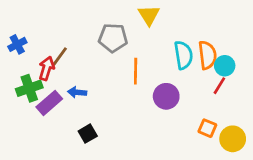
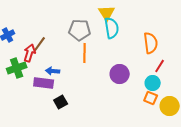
cyan semicircle: (183, 55) -> (112, 28), moved
cyan circle: (225, 66) -> (153, 83), moved
orange line: (136, 71) -> (85, 53), moved
purple rectangle: (49, 103) -> (44, 83), moved, turned 48

